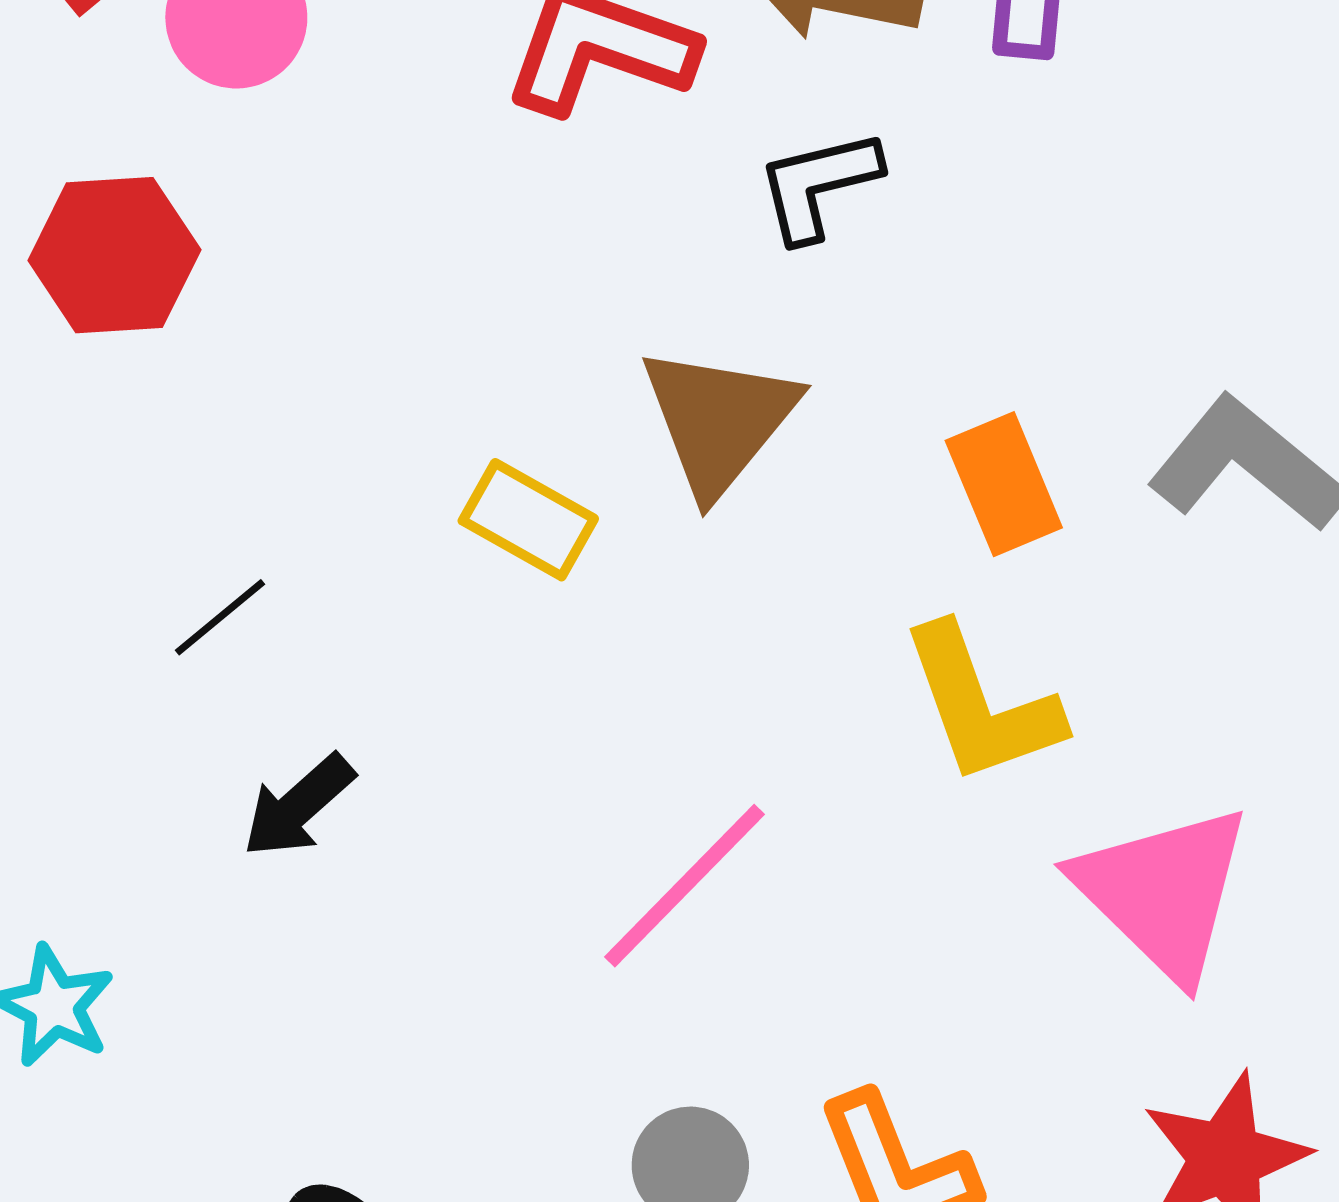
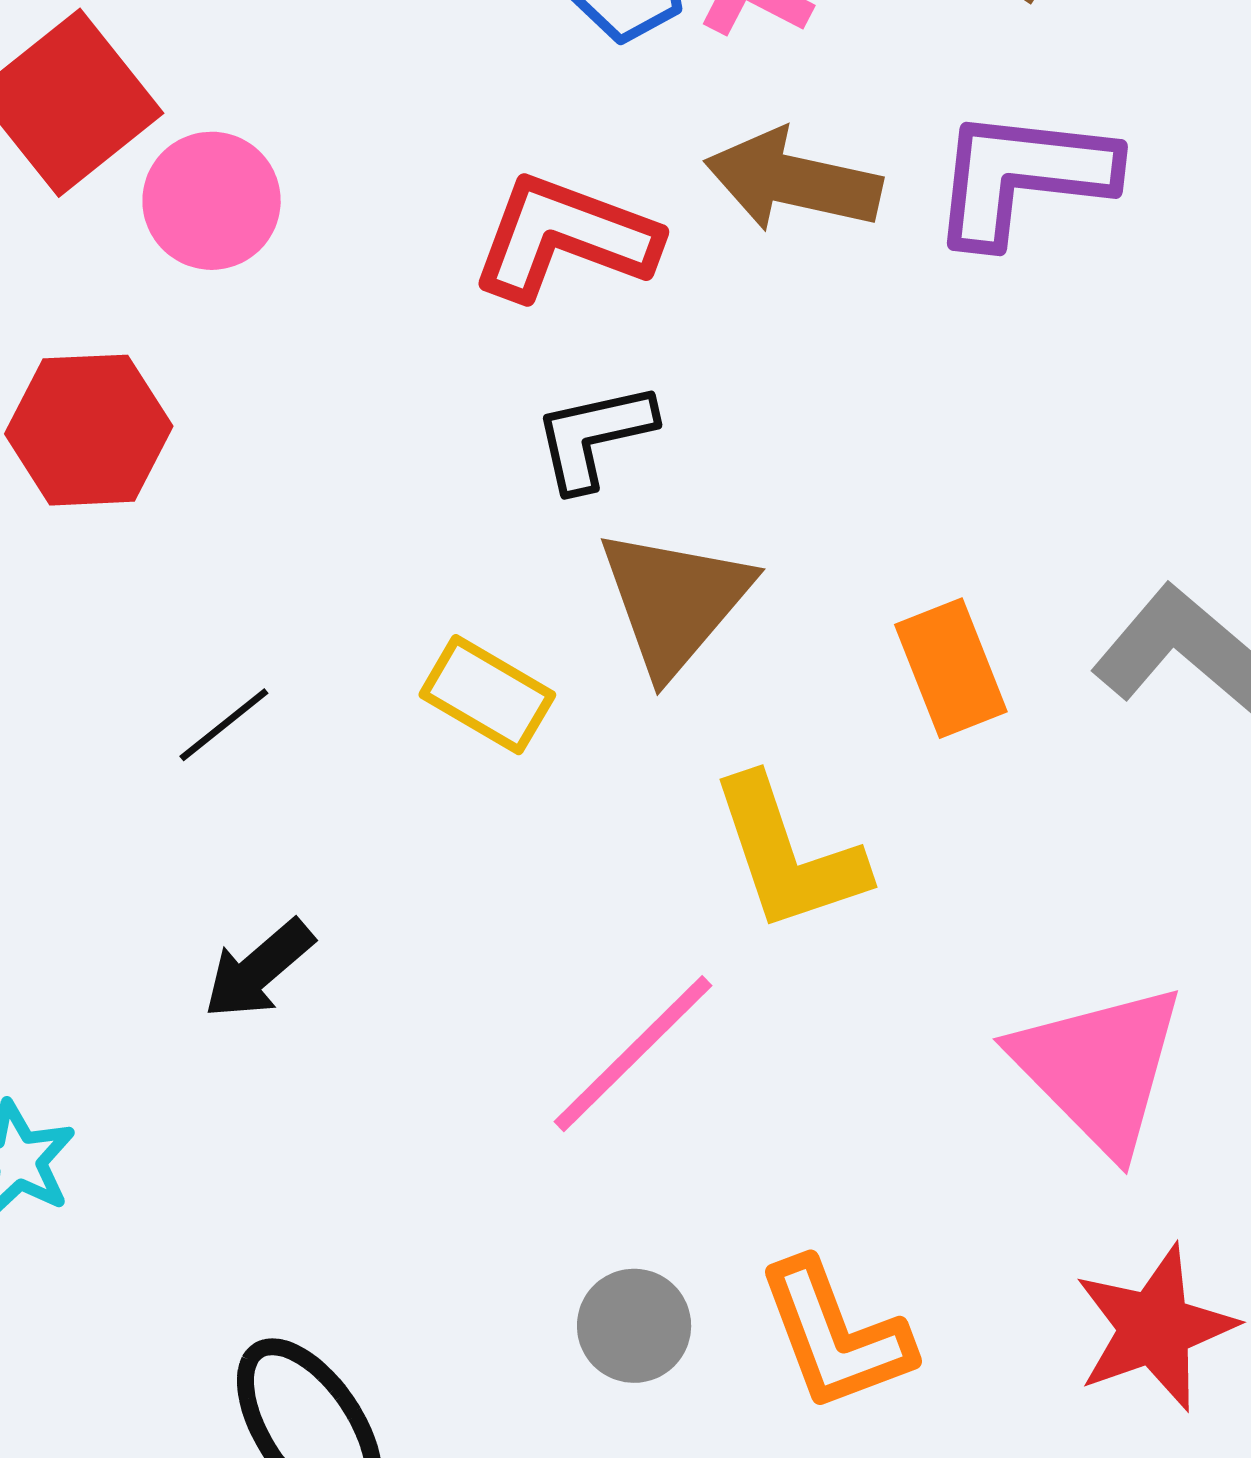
black L-shape: (818, 185) -> (594, 436), moved
black line: (220, 617) -> (224, 725), moved
yellow L-shape: (981, 705) -> (788, 854), moved

